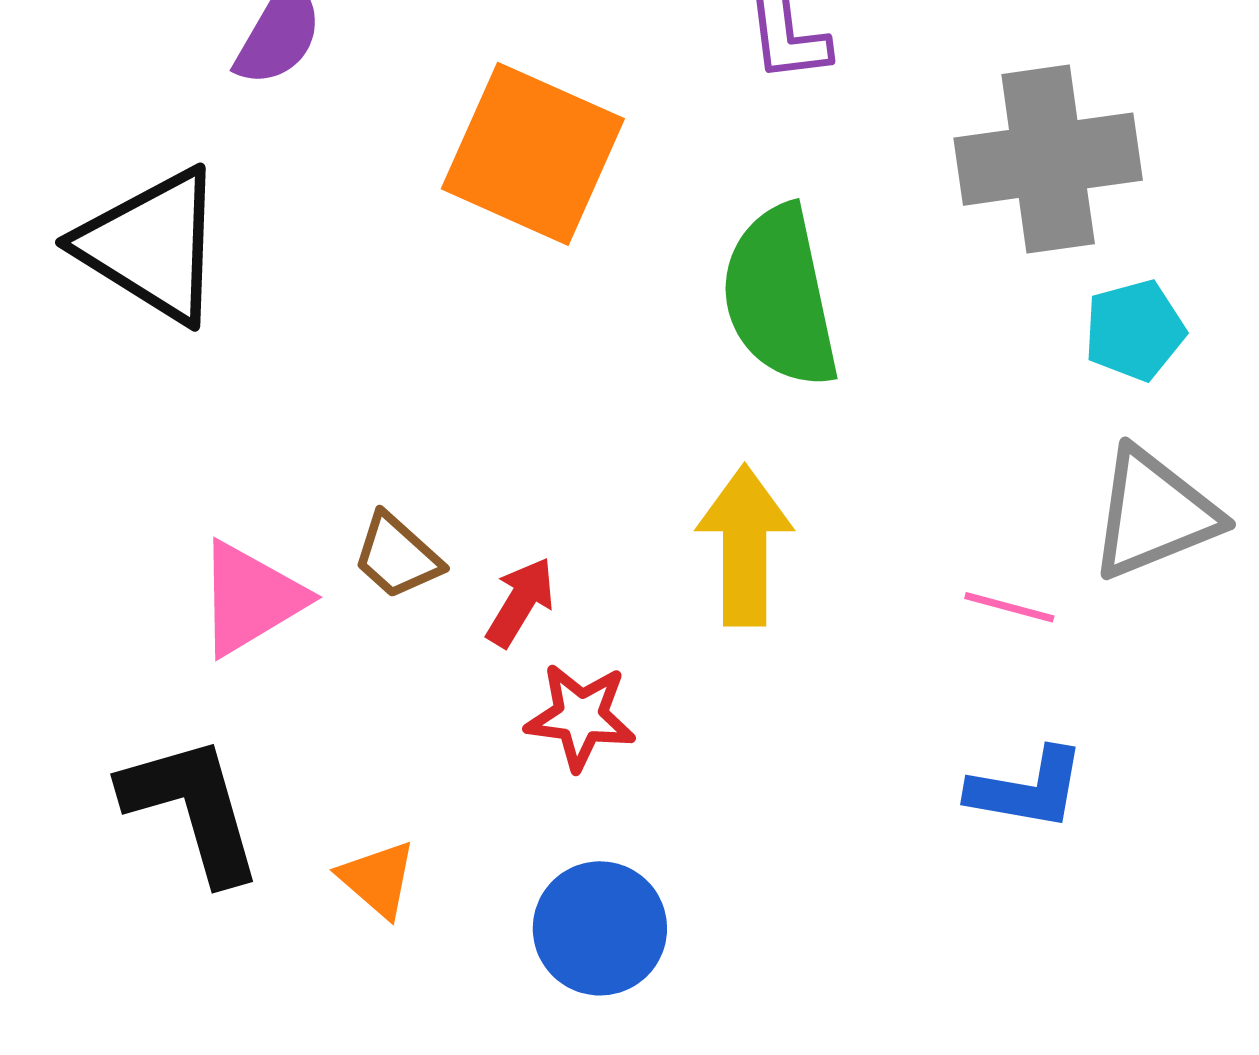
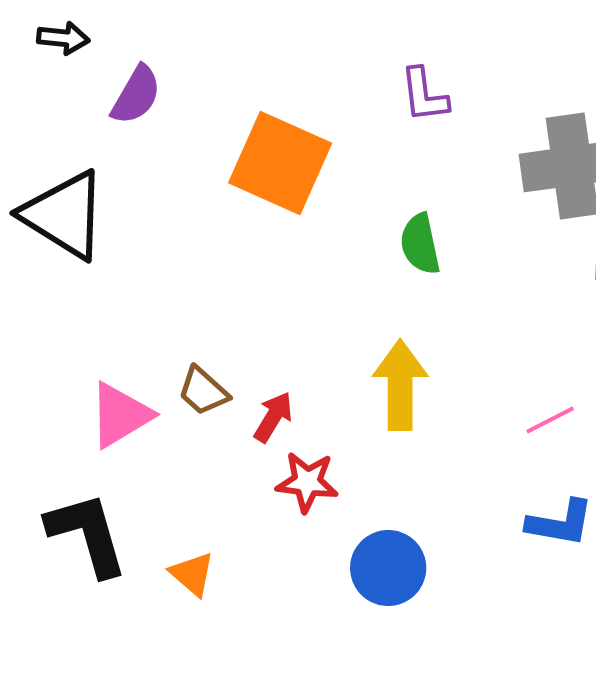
green semicircle: (780, 297) -> (420, 244), size x0.6
pink line: (1009, 607) -> (550, 420), turned -42
blue circle: (600, 928) -> (388, 568), moved

